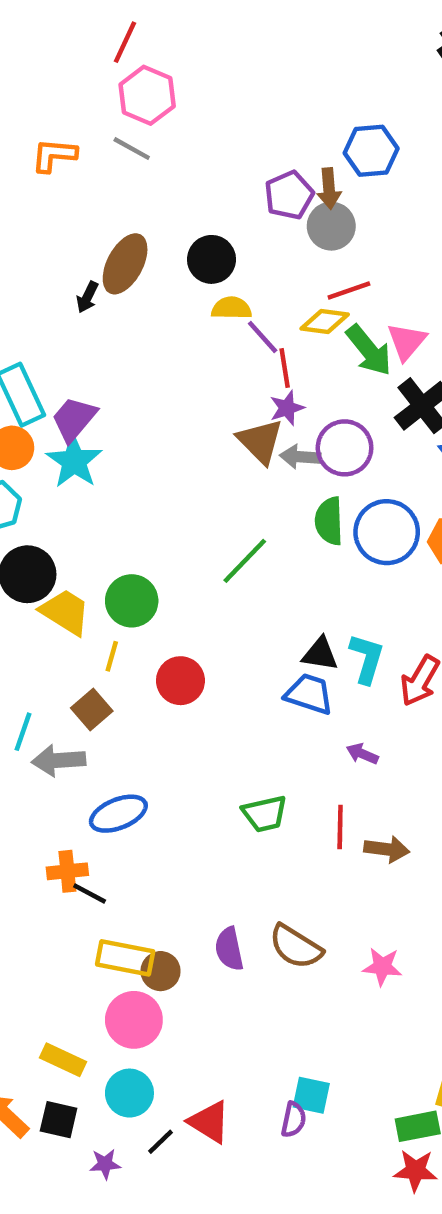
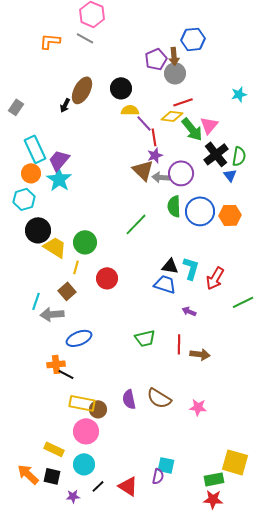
red triangle: (209, 1122) -> (128, 486), moved

